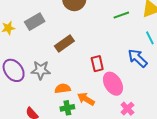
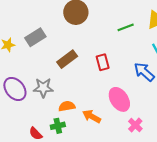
red rectangle: (97, 64) -> (103, 62), moved
green cross: (67, 108) -> (58, 126), moved

